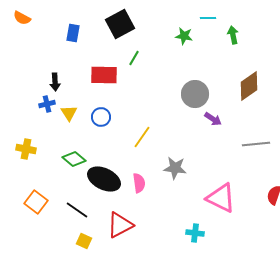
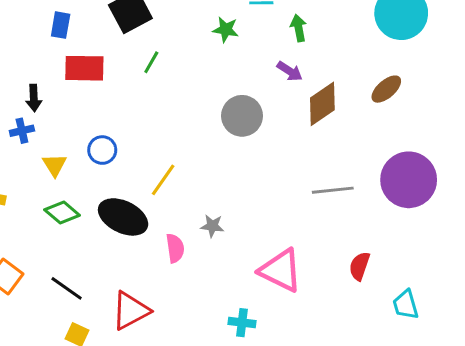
red rectangle: (104, 75) -> (84, 68), moved
yellow triangle: (69, 113) -> (55, 165), moved
purple arrow: (213, 119) -> (290, 71), moved
gray star: (175, 168) -> (212, 226), size x0.7
black ellipse: (104, 179) -> (123, 217), moved
pink semicircle: (139, 183) -> (175, 248), moved

